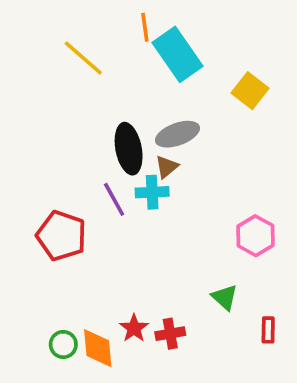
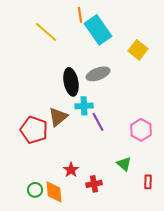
brown triangle: (167, 167) -> (58, 117), moved, size x1.5
purple line: (114, 199) -> (98, 122), moved
red star: (134, 328) -> (71, 170), moved

